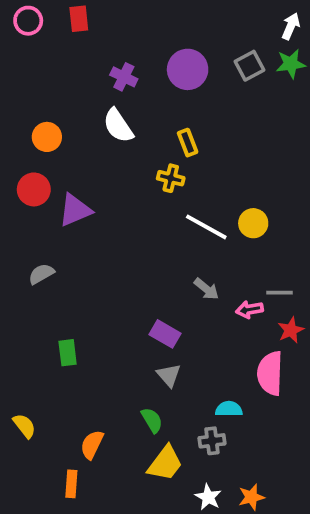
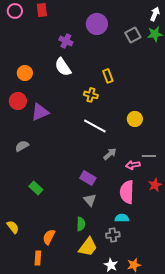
purple circle: (188, 69) -> (97, 24), moved
yellow rectangle: (188, 143) -> (108, 76), moved
white line: (206, 227) -> (95, 126), moved
gray arrow: (206, 289) -> (110, 154), turned -80
red star: (291, 330) -> (155, 185), moved
green rectangle: (68, 353) -> (36, 188), turned -40
pink semicircle: (270, 373) -> (127, 192), moved
green semicircle: (152, 420) -> (81, 224), turned 32

